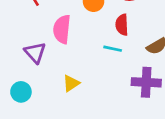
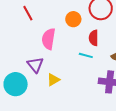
purple triangle: (35, 53) -> (35, 65), moved
cyan circle: (21, 92) -> (16, 84), size x1.5

